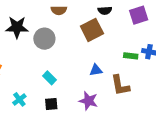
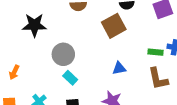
gray circle: (44, 39) -> (63, 54), moved
brown L-shape: (120, 85) -> (158, 79), moved

